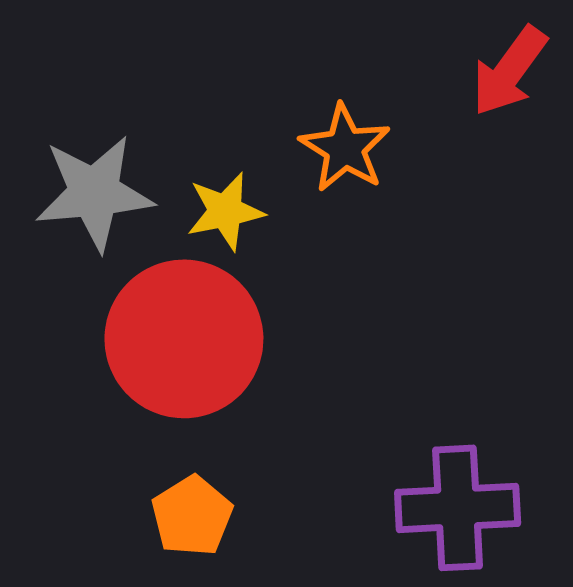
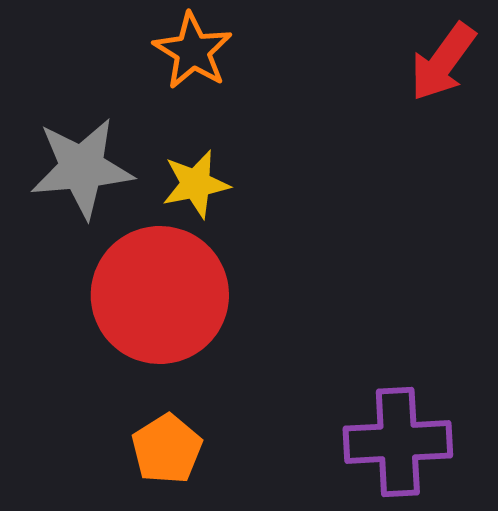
orange star: (345, 148) -> (193, 51), moved

